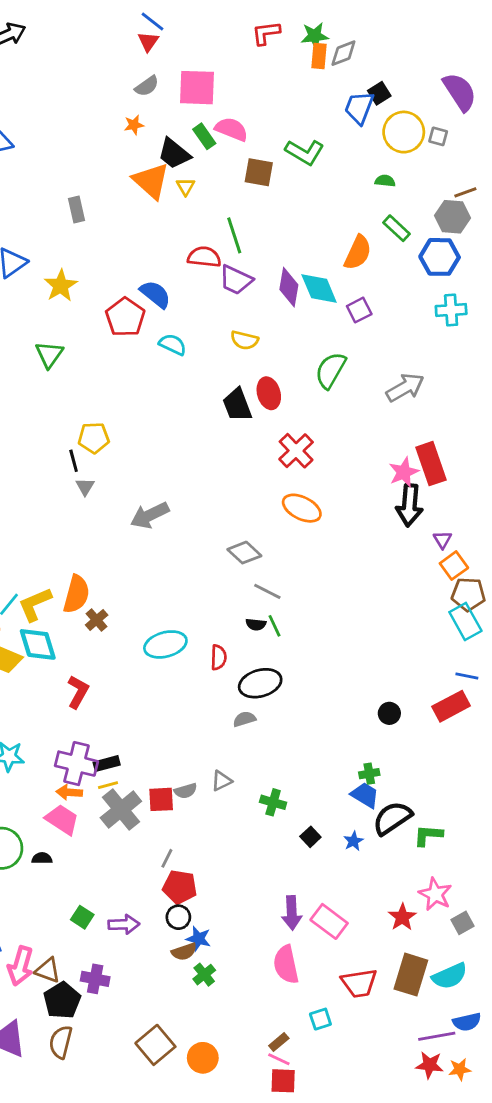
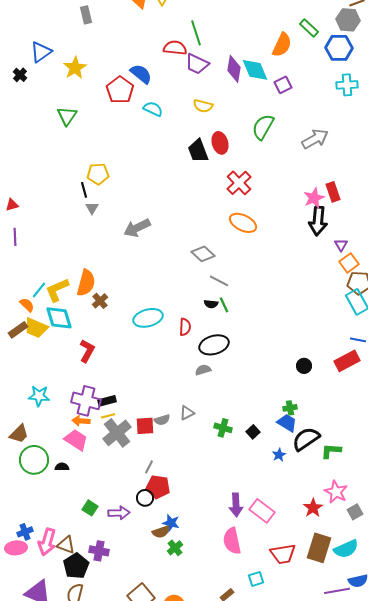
red rectangle: (431, 464) -> (333, 192), size x0.7
black square: (310, 837) -> (253, 432), moved
black circle: (178, 917) -> (145, 498), moved

